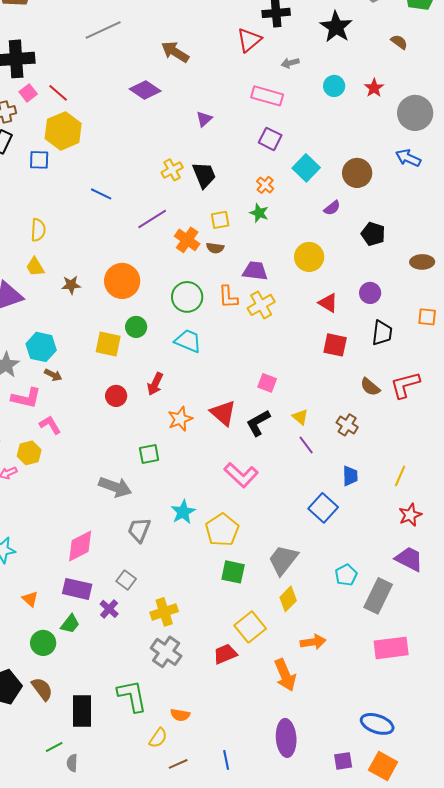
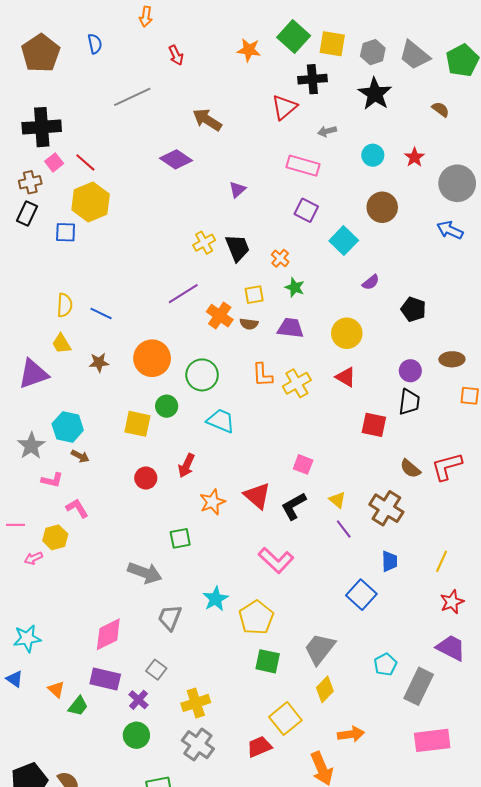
brown circle: (357, 173) -> (382, 207), moved
orange cross: (265, 185) -> (280, 258), moved
blue line: (101, 194) -> (101, 313), moved
brown ellipse: (422, 262) -> (452, 359), moved
purple trapezoid: (255, 271) -> (291, 328), moved
green circle: (187, 297) -> (202, 375), moved
red triangle: (328, 303) -> (346, 377), moved
black trapezoid: (382, 333) -> (409, 402), moved
pink L-shape: (26, 398) -> (52, 480), size x0.7
brown cross: (347, 425) -> (386, 508), size x1.5
green trapezoid: (70, 624) -> (78, 706), moved
green circle: (43, 643) -> (136, 735), moved

